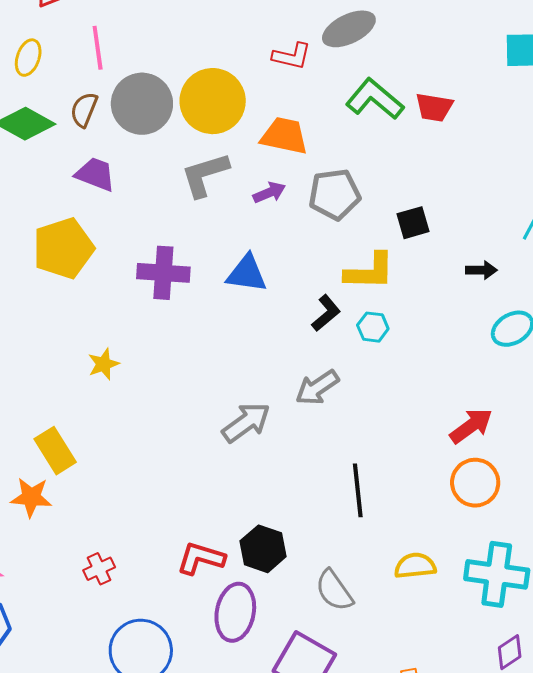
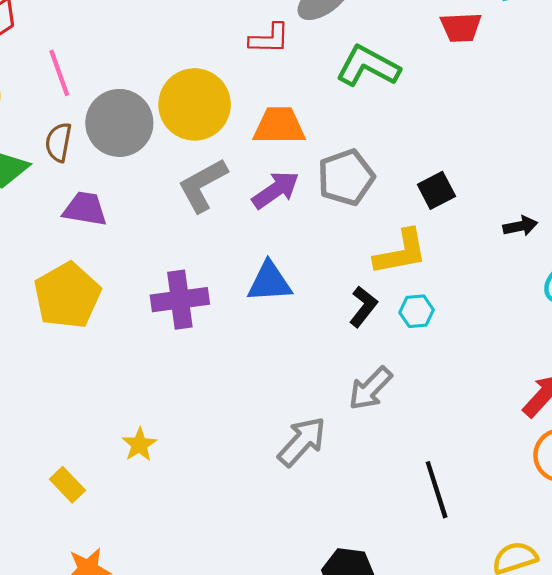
red trapezoid: (434, 107) -> (461, 27), moved
purple arrow: (269, 192) -> (276, 190), size x1.4
yellow star: (104, 364) -> (139, 445), moved
yellow rectangle: (55, 451) -> (67, 485), moved, size x0.7

